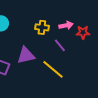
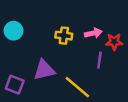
purple line: (60, 45) -> (99, 60), moved, turned 48

